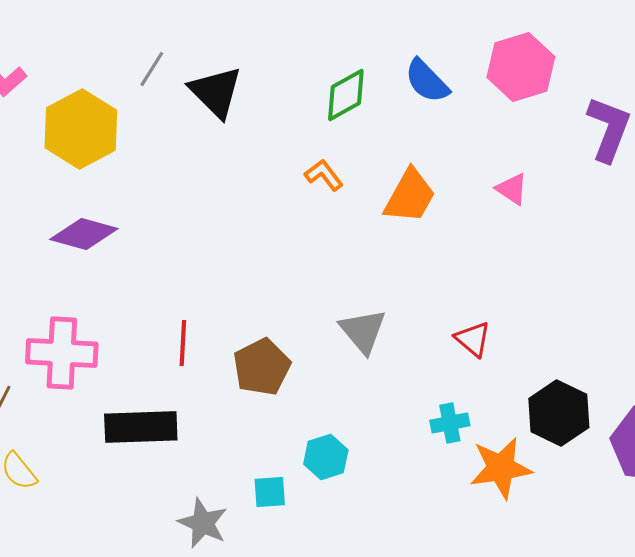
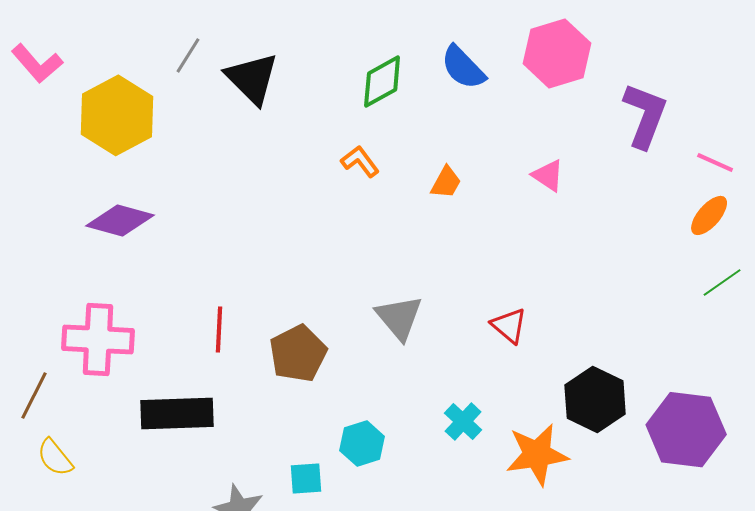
orange trapezoid: (410, 196) -> (446, 182), size x0.6
cyan cross: (450, 423) -> (463, 422), moved, turned -36

